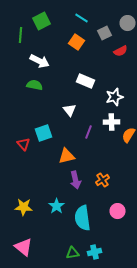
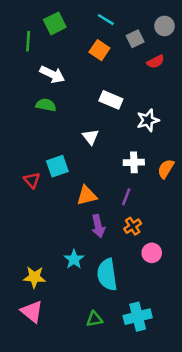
white cross: (112, 122) -> (134, 162), moved
purple line: (88, 132) -> (126, 197), moved
yellow star: (24, 207) -> (34, 277), moved
pink circle: (118, 211) -> (152, 253), moved
cyan cross: (94, 252) -> (138, 317), moved, size x1.5

